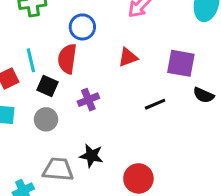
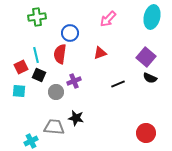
purple square: (181, 63) -> (146, 57), moved, turned 30
black square: (48, 86) -> (39, 75), moved
gray circle: (46, 119) -> (56, 92), moved
red circle: (138, 178) -> (146, 133), moved

